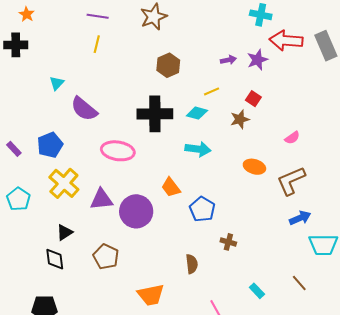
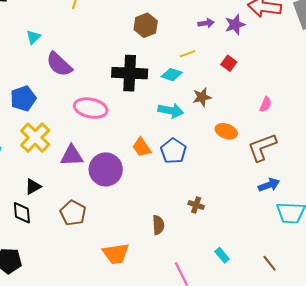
brown star: (240, 119) -> (202, 97), moved
pink semicircle: (292, 138) -> (266, 104), turned -35
blue pentagon: (202, 209) -> (173, 151), moved
brown line: (299, 283) -> (270, 263), moved

